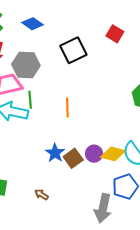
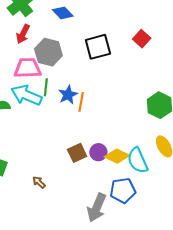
blue star: (55, 153) -> (68, 95), moved

